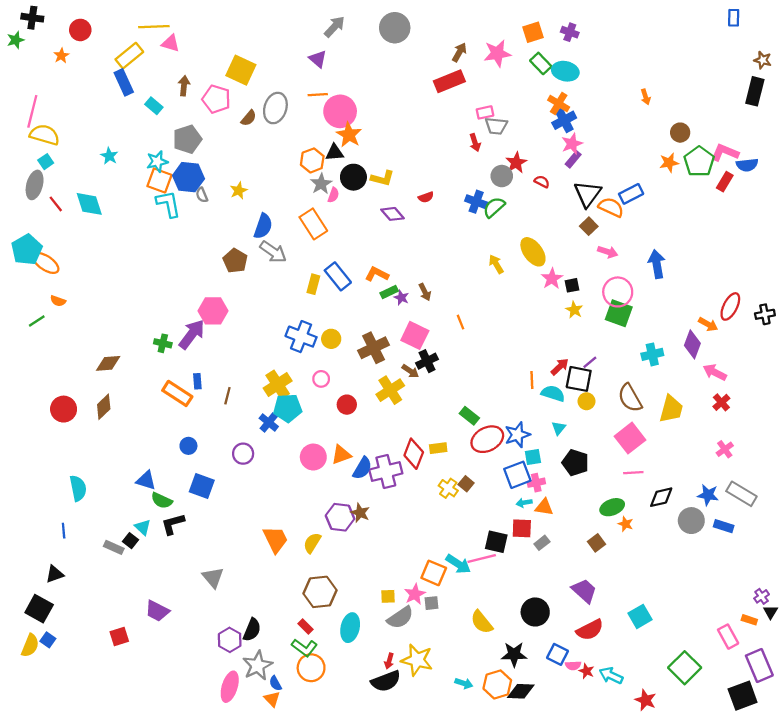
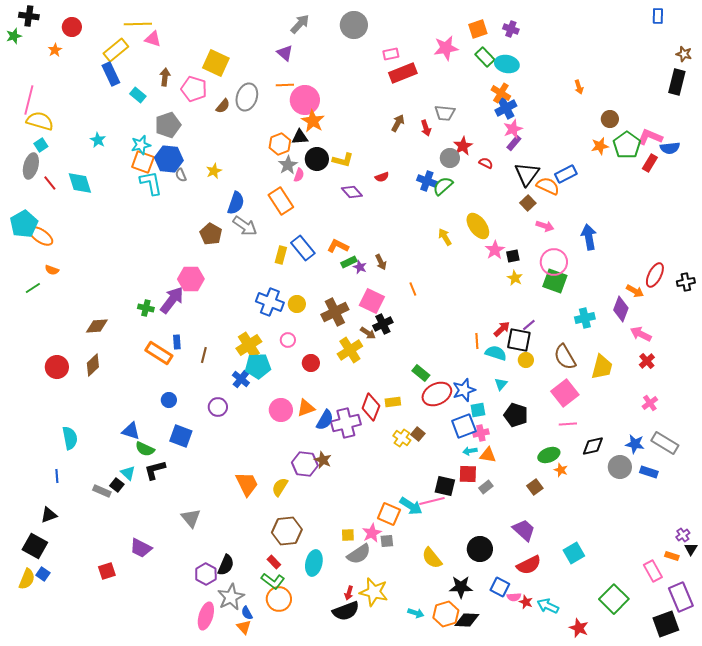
brown arrow: (459, 52) -> (398, 123), moved
pink rectangle: (485, 112) -> (391, 54), moved

